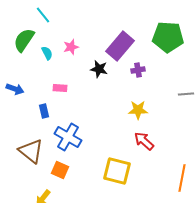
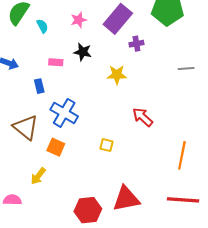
pink star: (71, 47) -> (79, 20), moved
black star: (99, 69) -> (83, 52), moved
yellow star: (138, 110) -> (117, 75), moved
yellow square: (117, 171) -> (106, 145), moved, size x0.5

